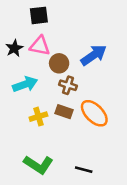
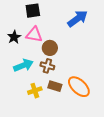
blue arrow: (94, 55) -> (78, 19), moved
brown cross: (68, 85) -> (47, 66), moved

